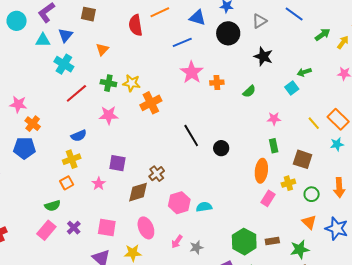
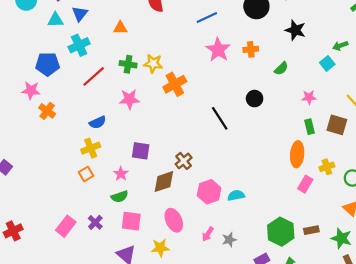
orange triangle: (102, 49) -> (120, 28), turned 48
cyan cross: (64, 64) -> (79, 45), turned 36
orange cross: (217, 83) -> (251, 49), moved
blue pentagon: (24, 148) -> (48, 64), moved
black circle: (221, 148) -> (255, 99), moved
brown square: (303, 159) -> (337, 125), moved
green semicircle: (53, 206) -> (120, 197), moved
green star: (300, 249) -> (341, 238), turned 30

